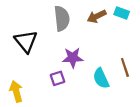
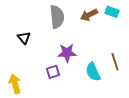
black triangle: (26, 41) -> (24, 38), size x0.6

